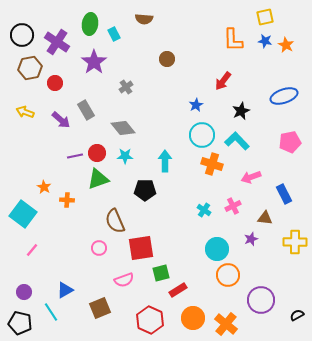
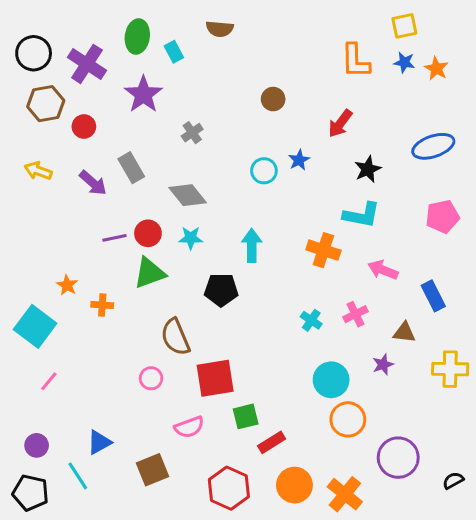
brown circle: (167, 59) -> (273, 99), moved
cyan circle: (202, 135) -> (264, 171), moved, size x0.7
cyan L-shape: (237, 141) -> (362, 215), turned 145
pink arrow: (251, 177) -> (383, 270), turned 42

